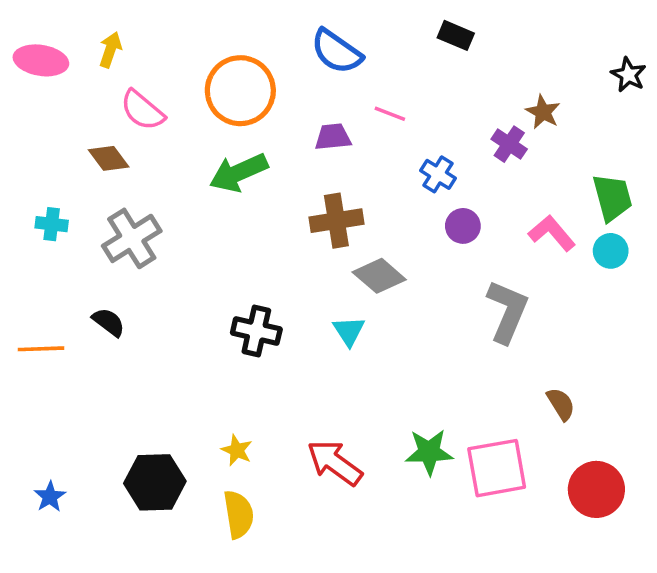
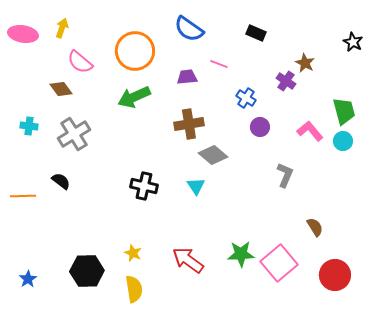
black rectangle: (456, 35) -> (256, 33), moved
gray L-shape: (507, 311) -> (285, 175), size x0.7
pink square: (497, 468) -> (279, 263), turned -30

